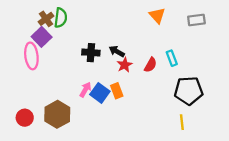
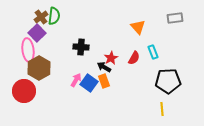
orange triangle: (157, 15) -> (138, 27), moved
black arrow: (117, 51) -> (104, 67), moved
brown hexagon: (57, 114) -> (39, 68), moved
red circle: (25, 118) -> (24, 91), moved, size x1.5

